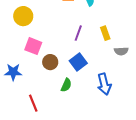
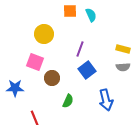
yellow circle: (23, 16) -> (44, 34), moved
yellow rectangle: (105, 33) -> (123, 49), moved, turned -56
blue square: (78, 62) -> (87, 70), moved

